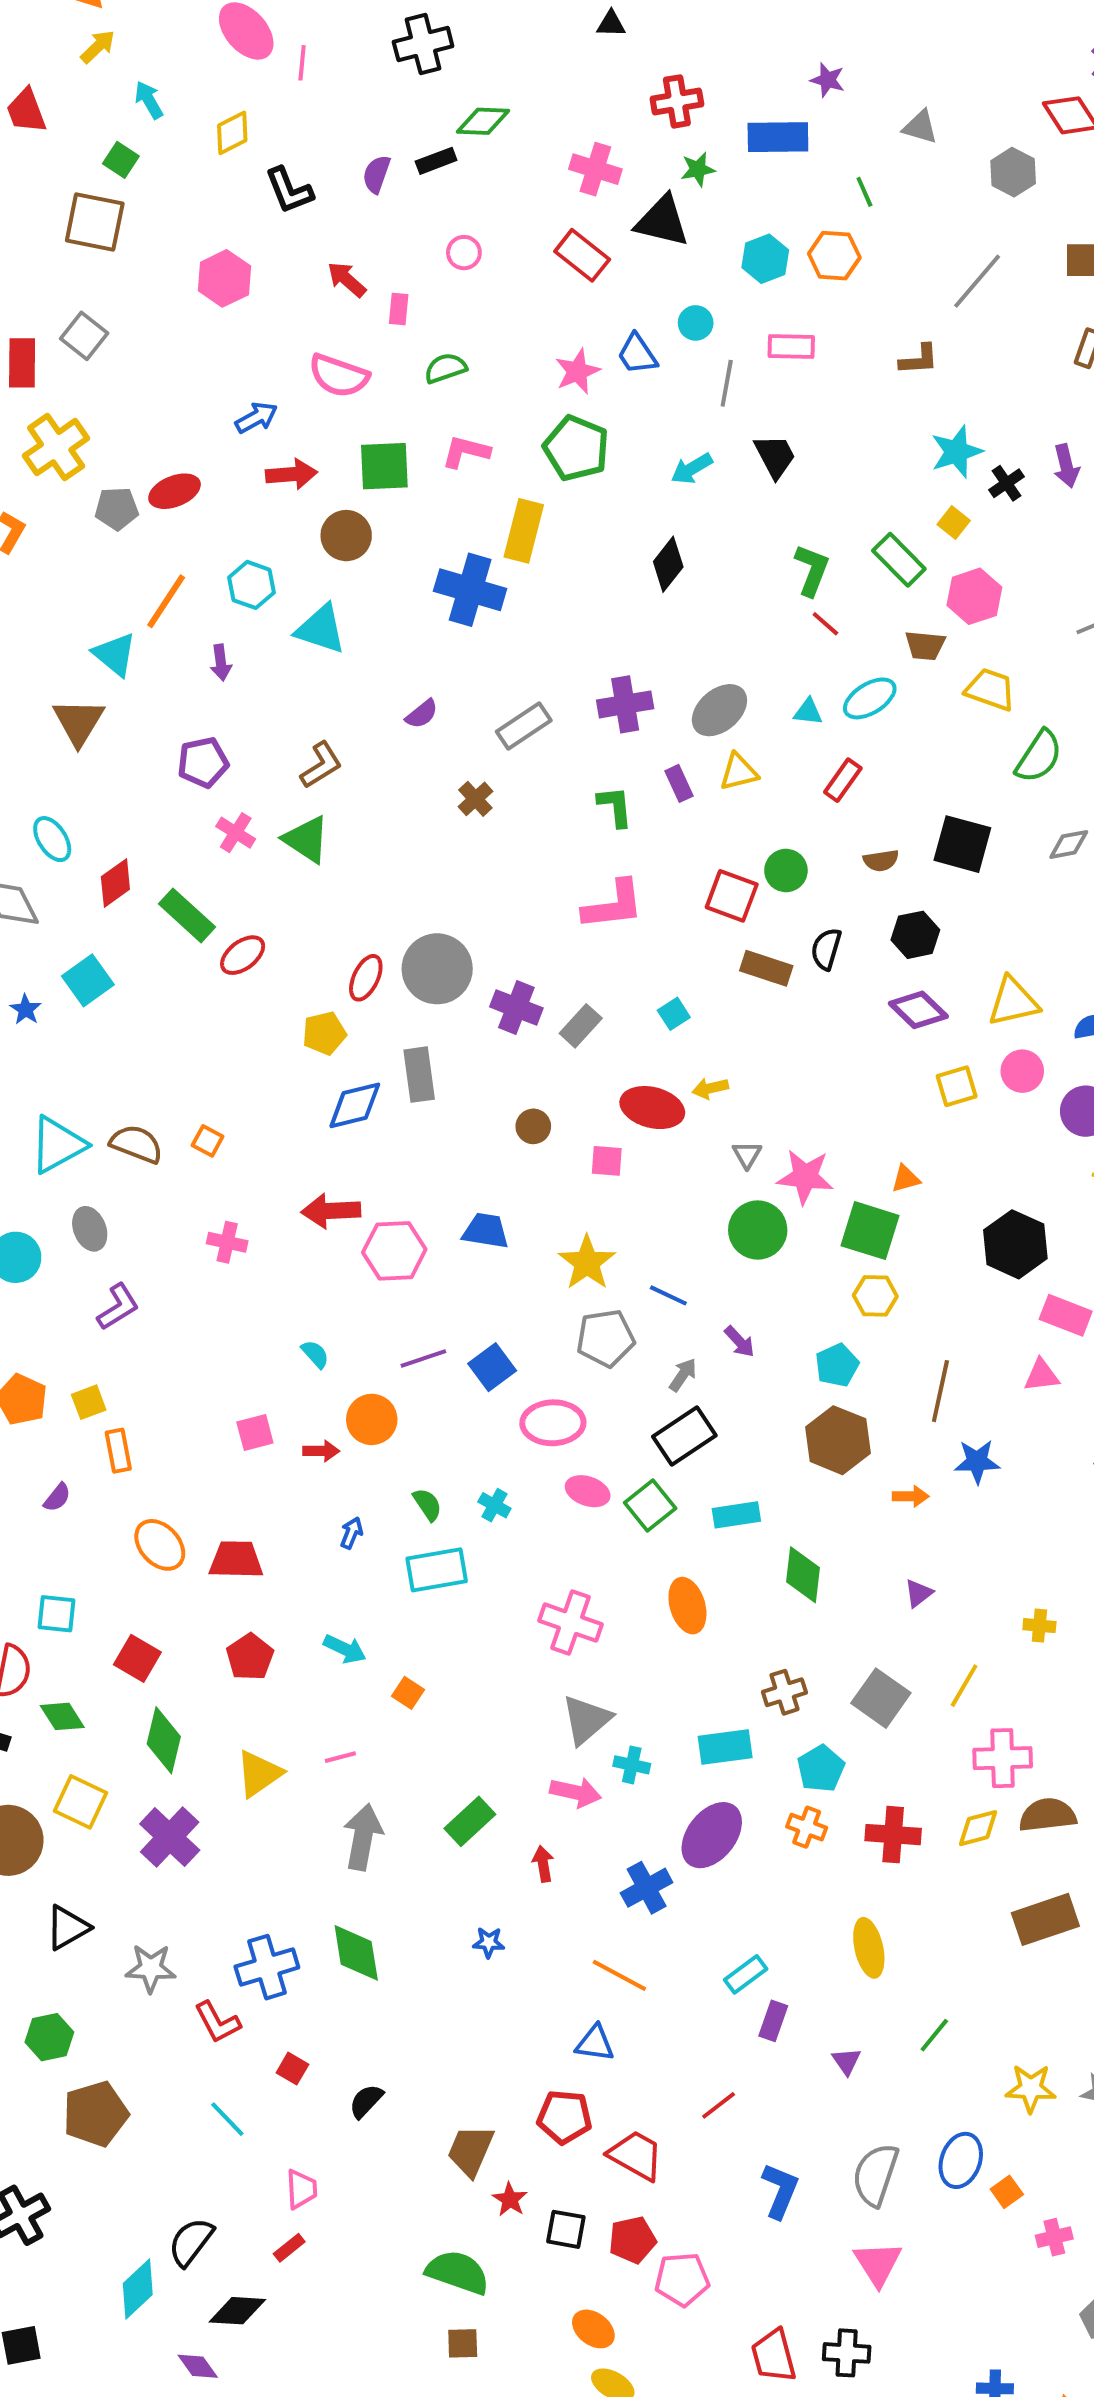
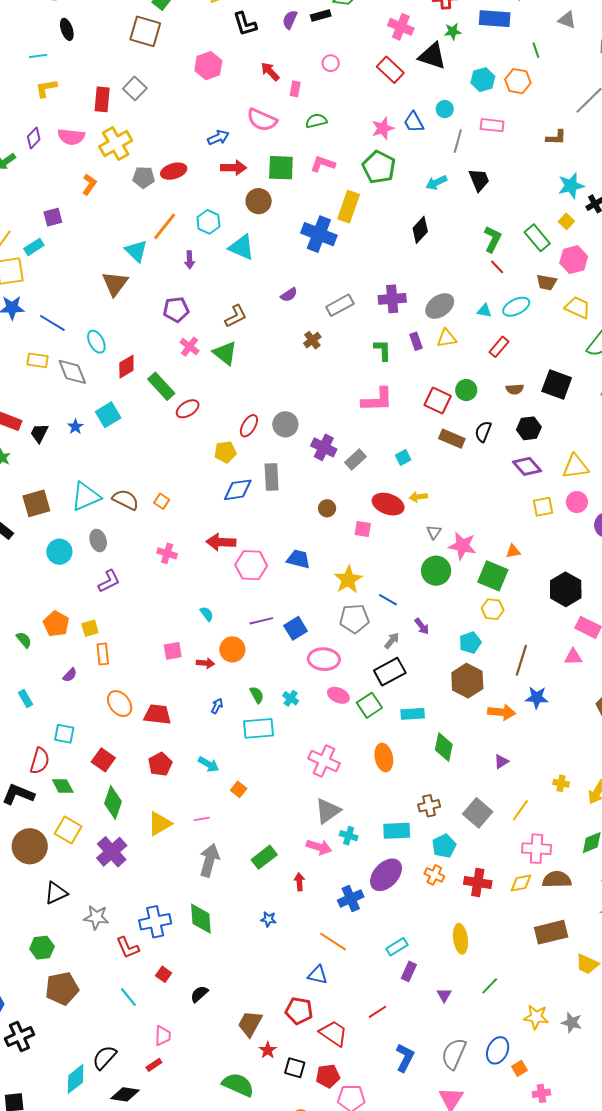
gray circle: (437, 969) -> (285, 424), size x0.7
orange arrow: (911, 1496) -> (502, 712), size x1.5

